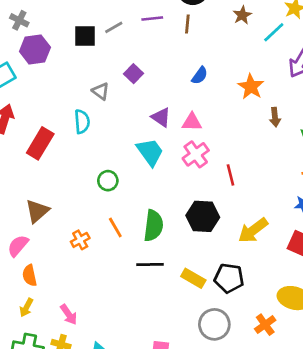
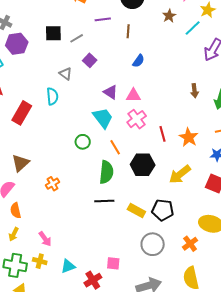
brown line: (187, 24) -> (128, 31), moved
gray line: (114, 27) -> (77, 38), moved
orange star: (251, 87) -> (189, 137), moved
green circle: (108, 181) -> (83, 142), moved
orange line: (115, 228) -> (115, 147), moved

